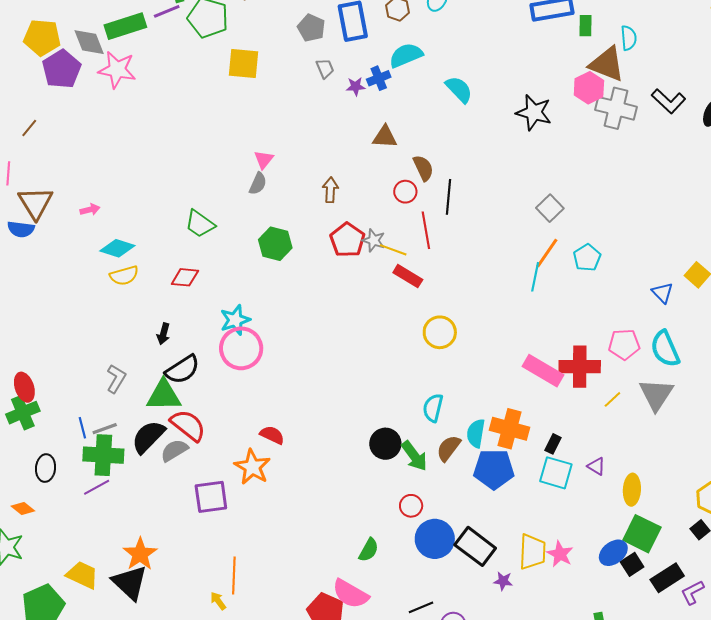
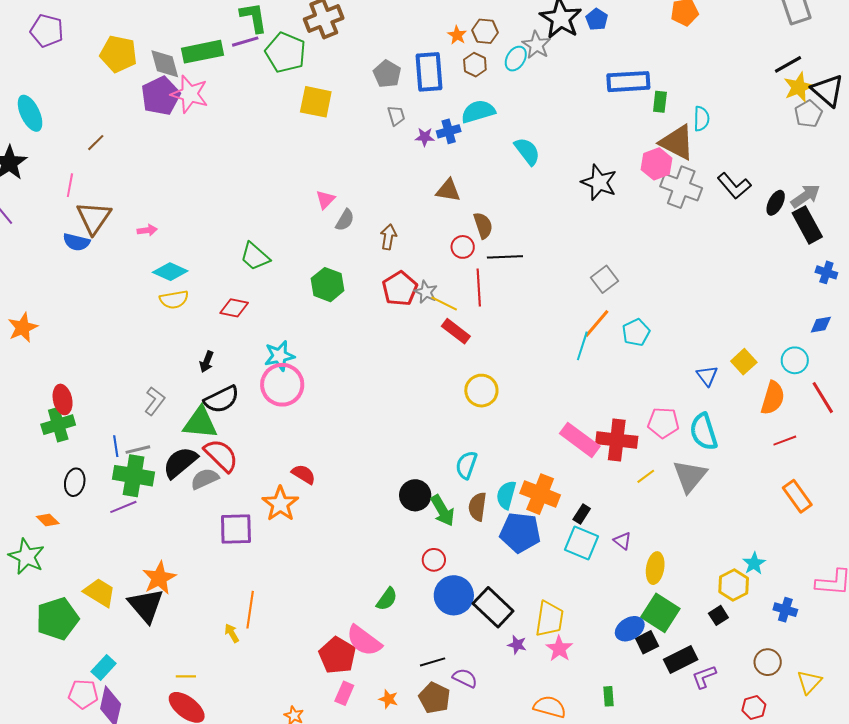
purple pentagon: (62, 69) -> (161, 96), moved
gray semicircle: (258, 184) -> (345, 220), moved
black line: (448, 197) -> (505, 257), turned 76
brown semicircle: (449, 448) -> (477, 507), turned -36
pink star: (560, 554) -> (559, 649), moved

